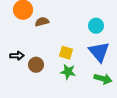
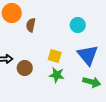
brown semicircle: (42, 22) -> (31, 25), turned -64
cyan circle: (96, 26) -> (78, 25), moved

